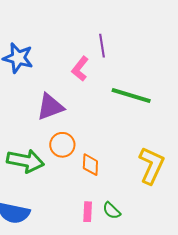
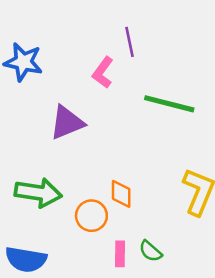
orange circle: (62, 145) -> (91, 216), moved

